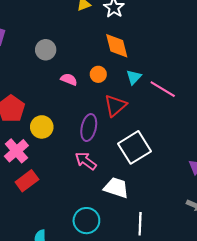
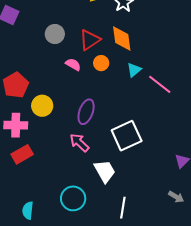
red triangle: (115, 106) -> (90, 40), moved
pink cross: (16, 151) -> (16, 125), turned 35
white trapezoid: (116, 188) -> (105, 171), turned 35

